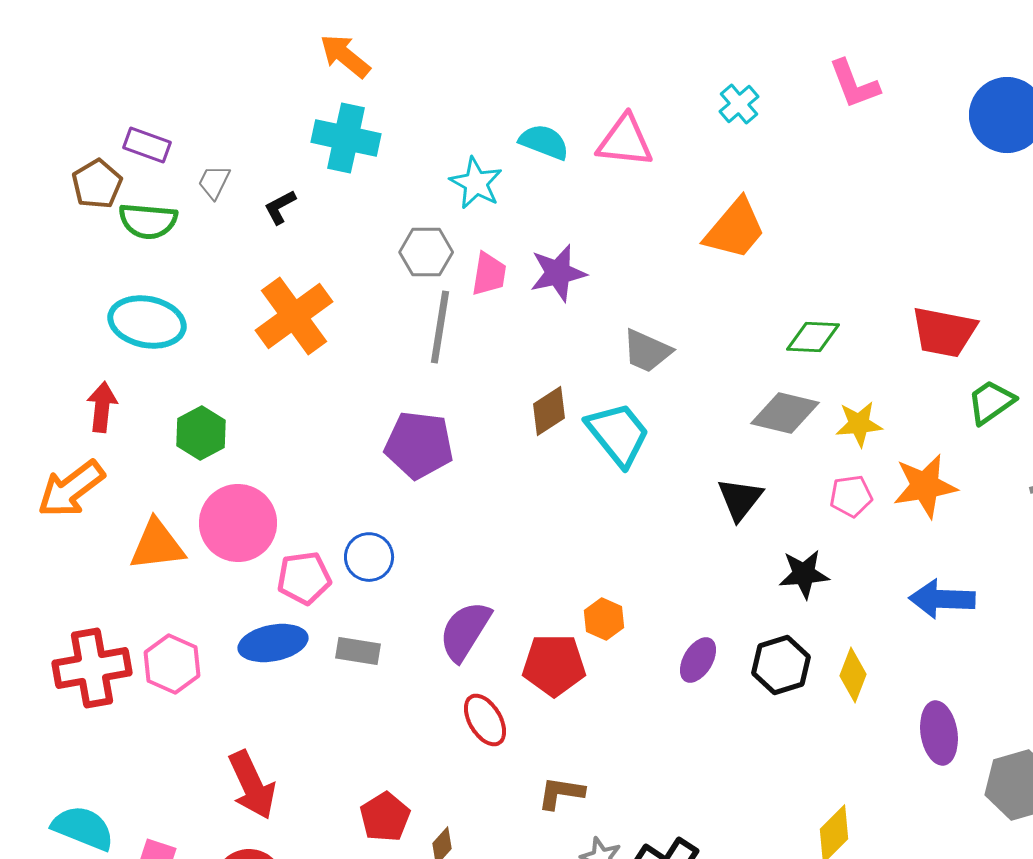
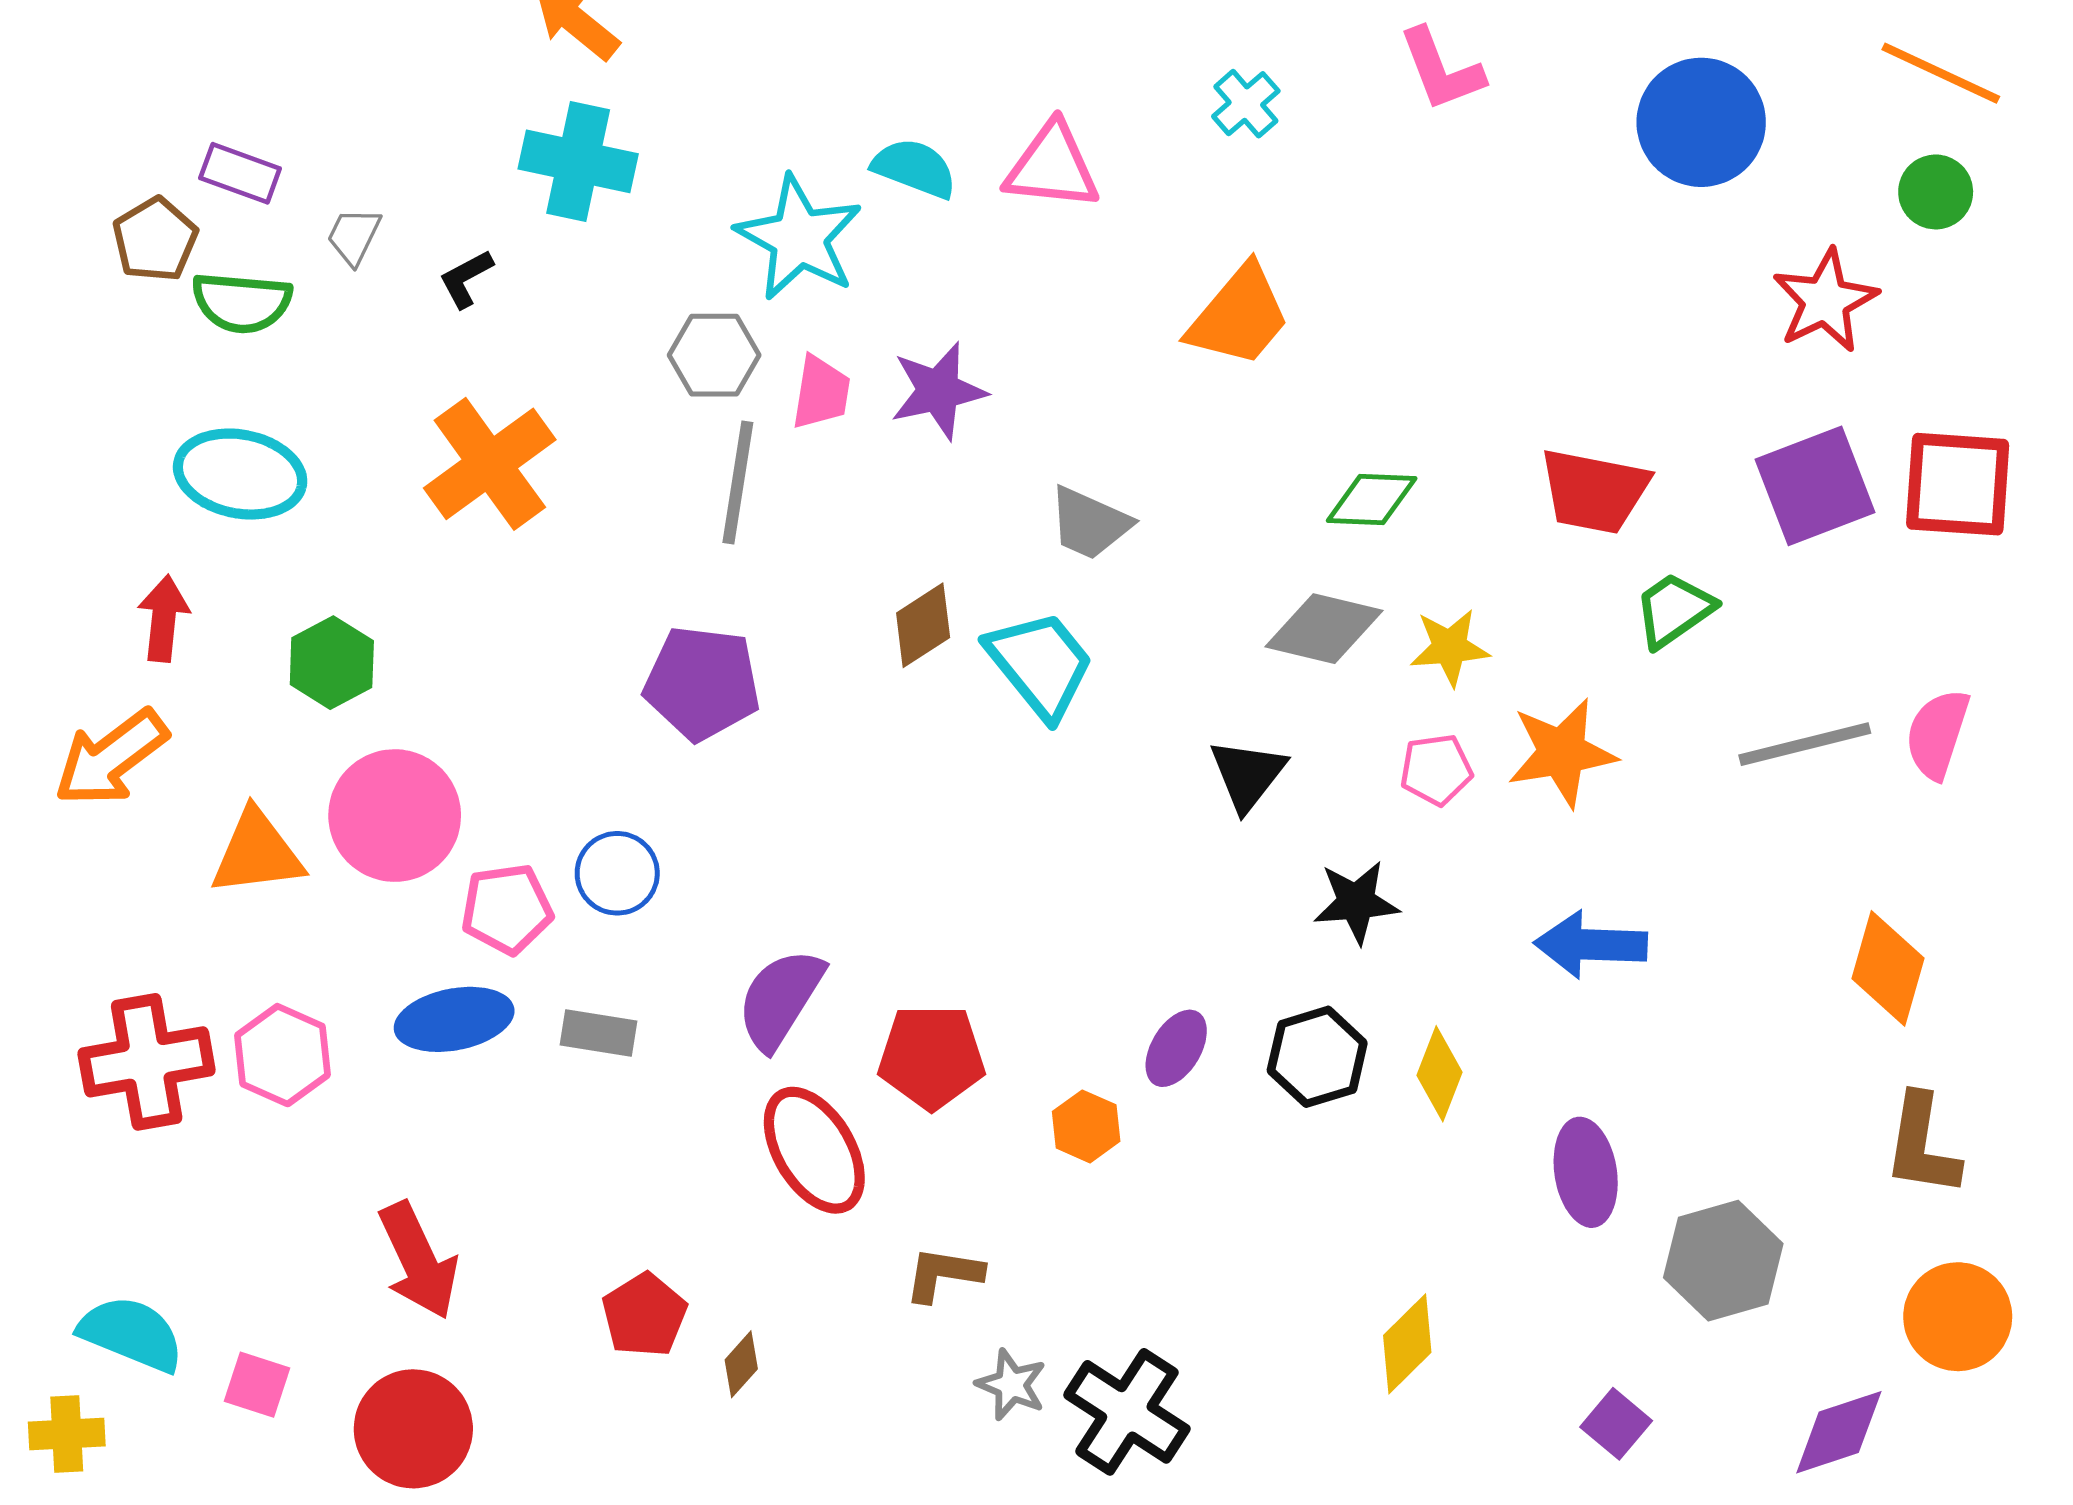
cyan star: (476, 183) -> (799, 238), size x1.4
orange hexagon: (604, 619) -> (1086, 1126), moved
red ellipse: (485, 720) -> (814, 1150), size x1.4

